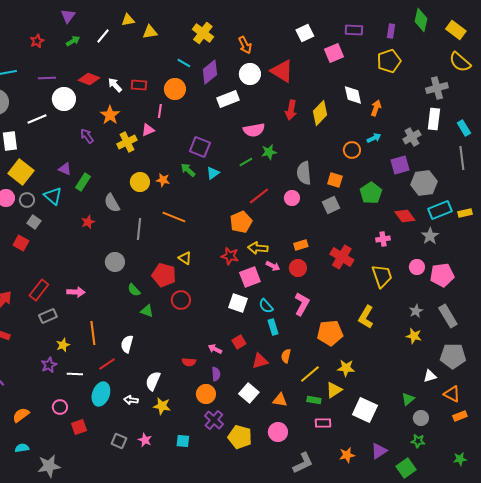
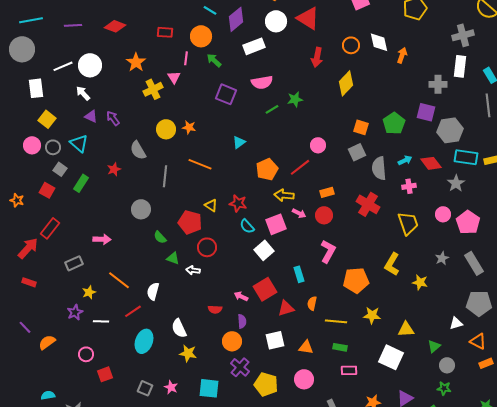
white arrow: (115, 85) -> (83, 93), moved
white circle: (64, 99) -> (90, 65), moved
yellow diamond: (320, 113) -> (346, 83), moved
pink triangle: (148, 130) -> (174, 77), turned -40
pink semicircle: (254, 130) -> (262, 82), moved
purple arrow: (87, 136) -> (113, 118), moved
gray cross: (412, 137) -> (438, 84), turned 30
cyan arrow: (374, 138) -> (405, 160), moved
orange circle: (352, 150) -> (351, 45), moved
purple square: (400, 165) -> (426, 112), turned 30
green arrow: (188, 170) -> (214, 60), moved
yellow square: (21, 172) -> (47, 119), size x0.7
cyan triangle: (213, 173) -> (239, 142), moved
gray semicircle: (304, 173) -> (379, 168), moved
green rectangle: (83, 182) -> (81, 183), moved
green pentagon: (371, 193) -> (394, 123), moved
red line: (259, 196) -> (300, 167), moved
cyan rectangle: (440, 210) -> (466, 157), turned 30
red star: (230, 256) -> (238, 203), moved
pink pentagon: (442, 275) -> (468, 222), turned -30
red rectangle: (39, 290) -> (50, 228), moved
white square: (238, 303) -> (264, 250), turned 30
cyan semicircle: (266, 306) -> (247, 226), moved
orange line: (93, 333) -> (119, 280), turned -45
yellow star: (414, 336) -> (420, 282), moved
red square: (239, 342) -> (265, 289), size x1.6
yellow line: (310, 374) -> (336, 321), turned 45
white semicircle: (153, 381) -> (179, 328), turned -48
yellow triangle: (334, 390) -> (406, 329), moved, turned 30
white square: (249, 393) -> (275, 340), turned 36
cyan ellipse: (101, 394) -> (144, 341), moved
white arrow: (131, 400) -> (193, 270), moved
orange semicircle: (21, 415) -> (47, 342), moved
cyan square: (183, 441) -> (209, 388), size x1.5

